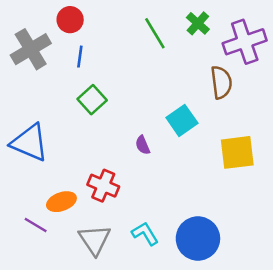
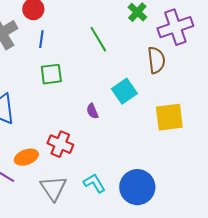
green line: (155, 33) -> (98, 39), moved
green square: (92, 100) -> (51, 74), turned 35

